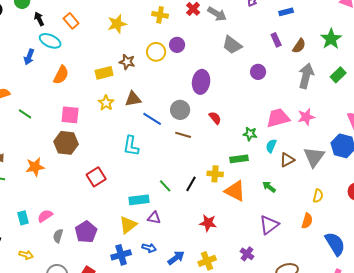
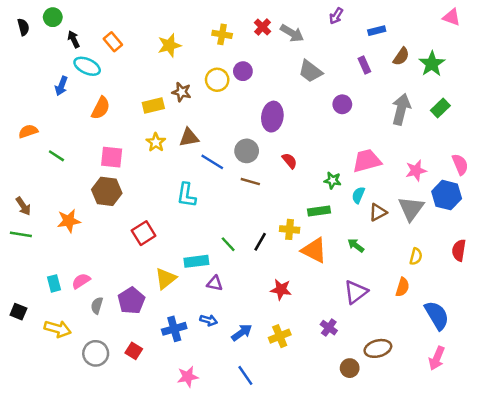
brown semicircle: (299, 46) -> (401, 56), moved
pink star: (306, 117) -> (416, 171), moved
yellow triangle: (128, 225) -> (166, 279), moved
yellow arrow: (26, 255) -> (58, 329), size x1.5

